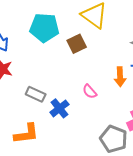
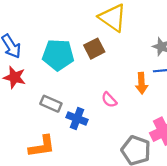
cyan pentagon: (44, 28) -> (58, 55), moved
blue cross: (59, 108) -> (77, 118), turned -30

